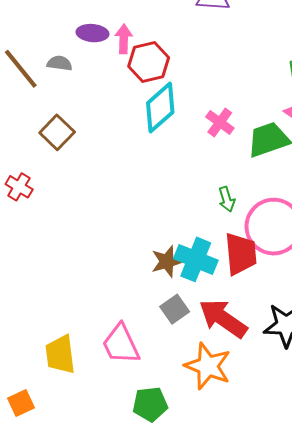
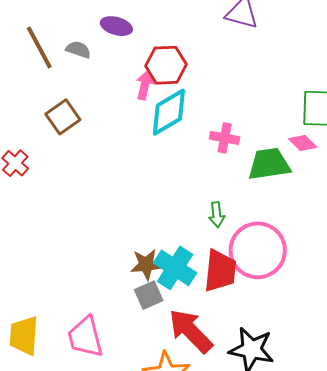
pink arrow: (124, 39) -> (145, 85), moved
pink cross: (220, 122) -> (225, 138), turned -36
gray square: (175, 309) -> (149, 295), moved

